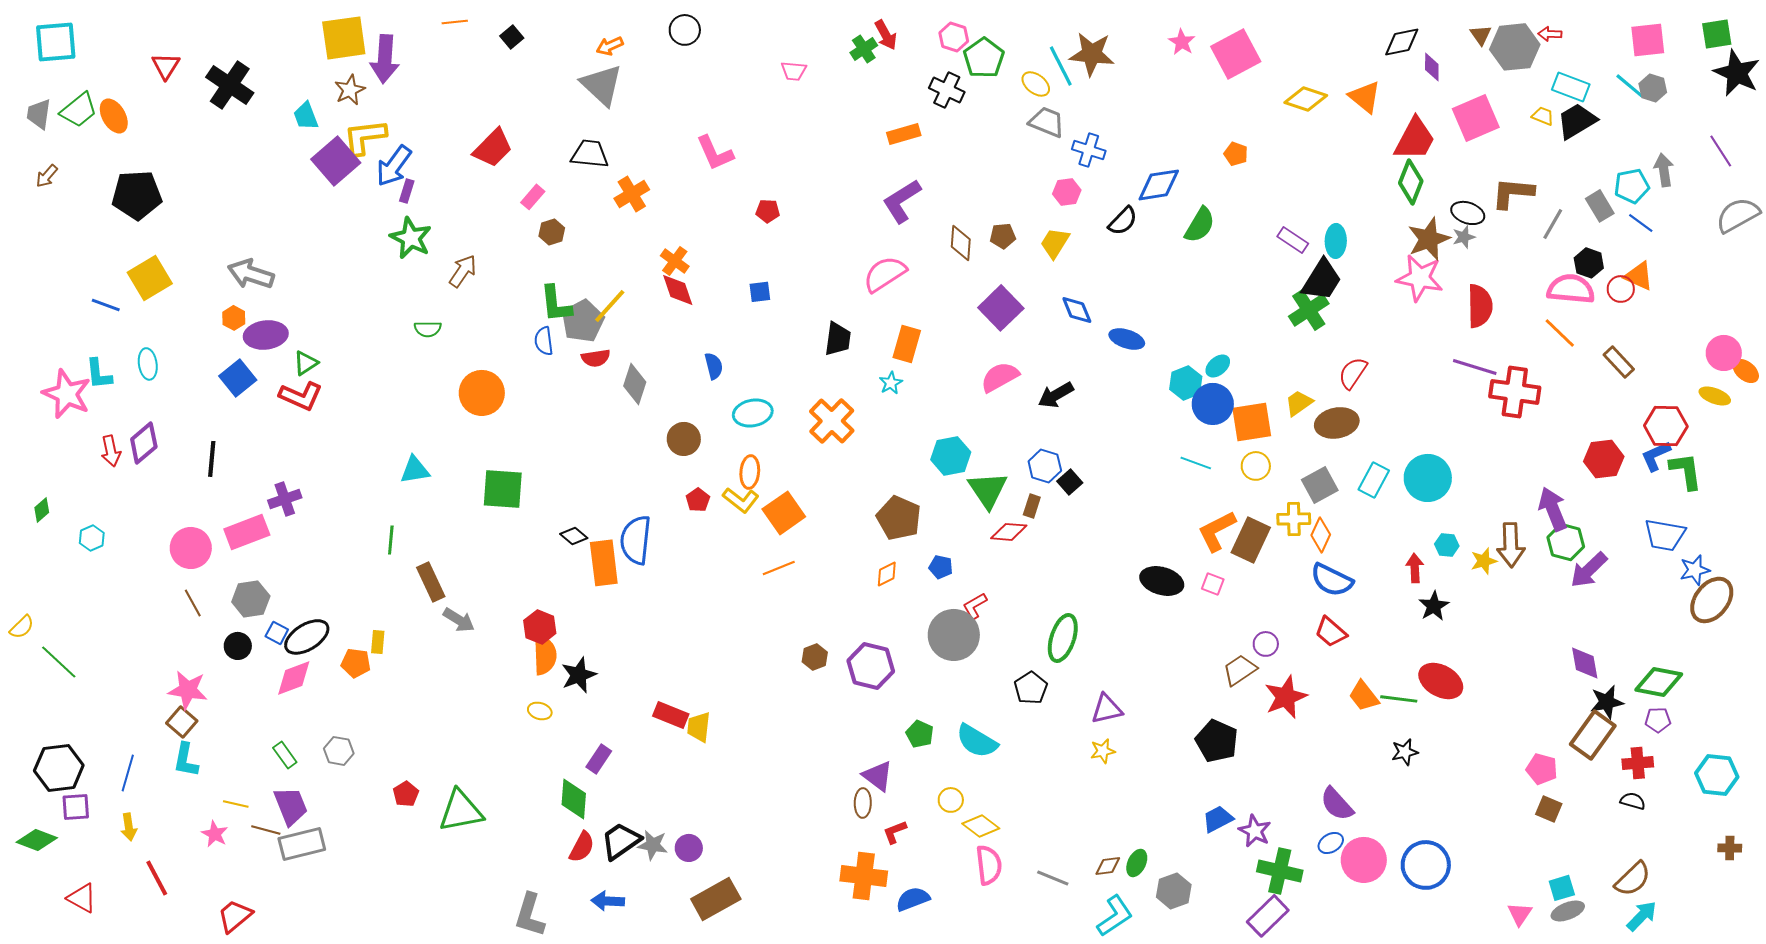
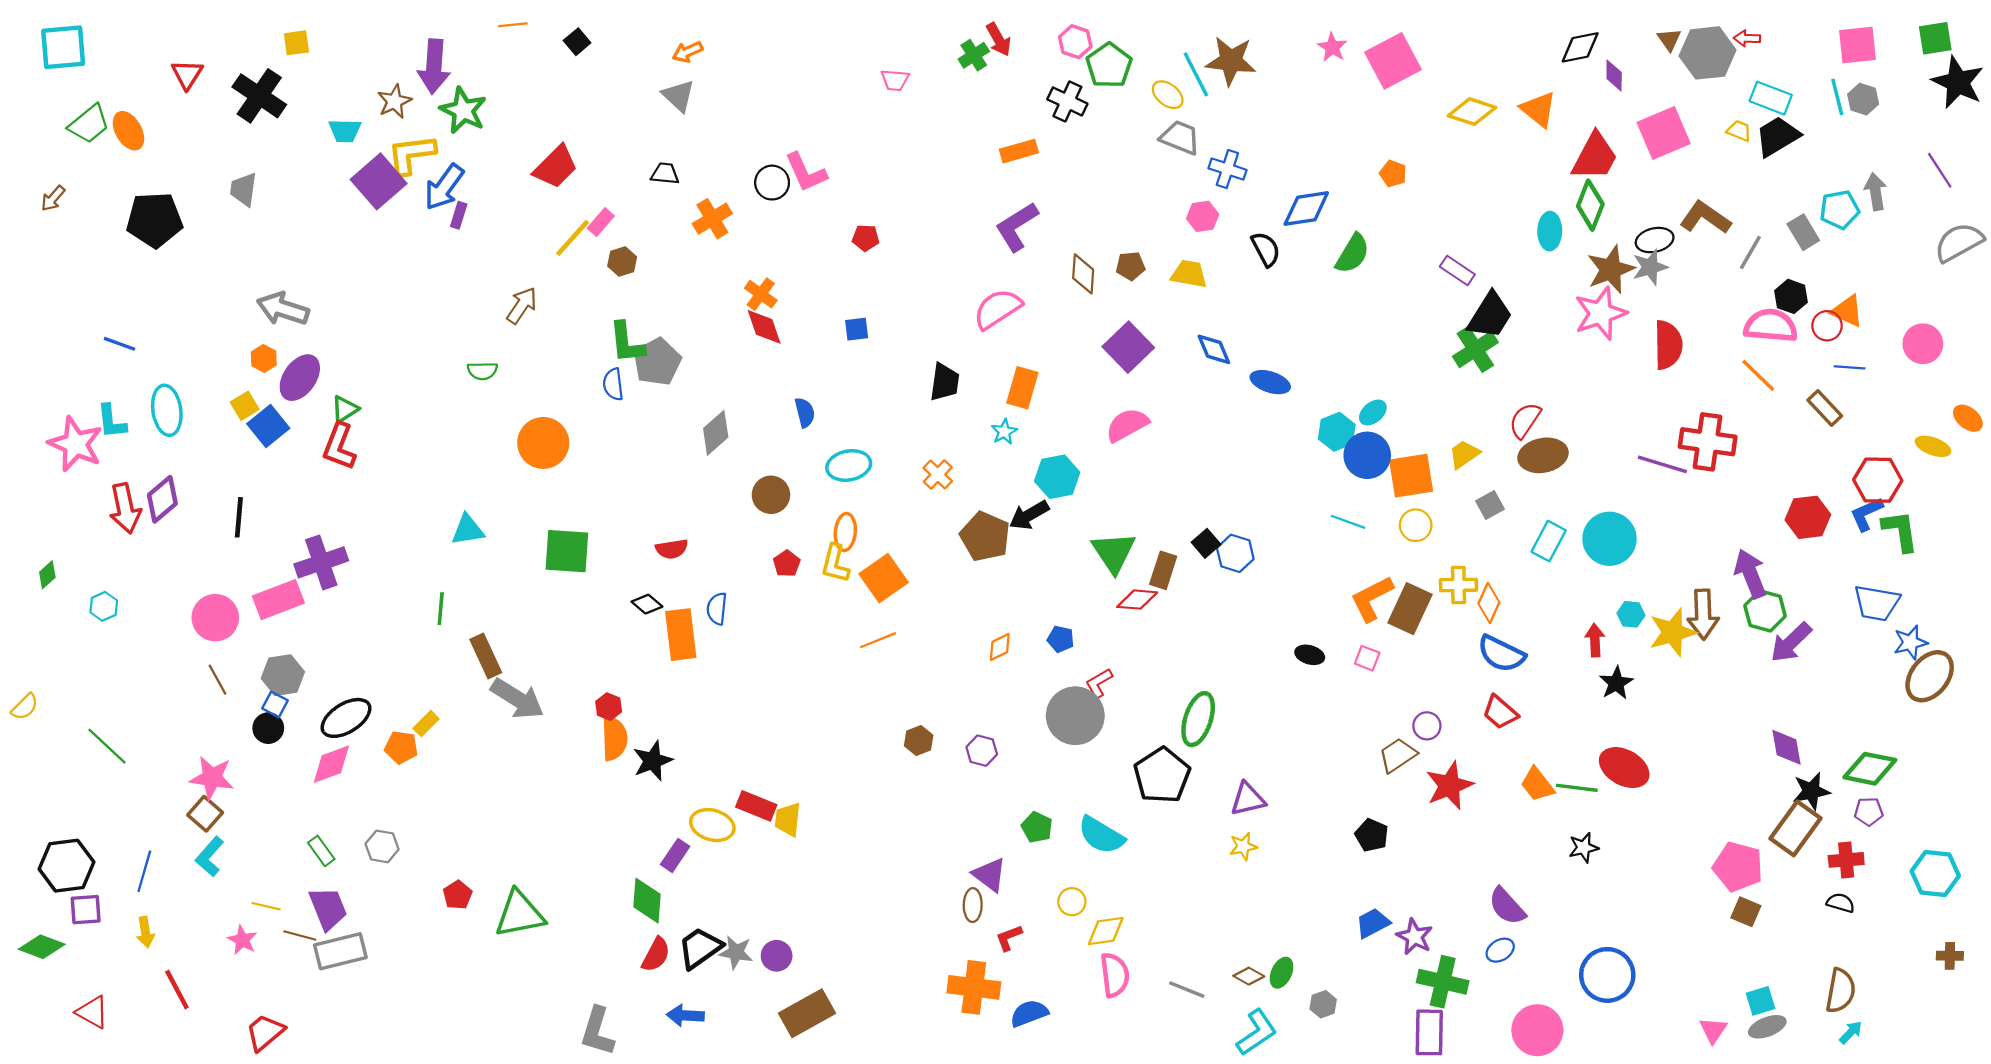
black circle: (685, 30) -> (772, 183), moved
yellow square: (344, 38) -> (296, 43), moved, size x0.5
gray triangle: (602, 85) -> (679, 96), size x0.7
cyan line: (1630, 86) -> (1837, 97), turned 36
gray trapezoid: (39, 114) -> (243, 189), moved
cyan trapezoid: (306, 116) -> (345, 131), turned -68
black trapezoid: (590, 154) -> (665, 174), size x0.7
brown L-shape: (1513, 193) -> (1705, 218), turned 30
black ellipse: (1468, 213) -> (1655, 240), turned -32
black semicircle: (1123, 221) -> (1266, 249), turned -72
blue line: (1641, 223) -> (1850, 367), moved, turned -32
gray star: (1464, 237) -> (1650, 267), size x1.4
green star: (411, 238) -> (463, 110), moved
cyan ellipse: (1336, 241) -> (1550, 231), moved
yellow trapezoid: (1055, 243) -> (1189, 274), turned 68
yellow square: (150, 278) -> (245, 406), moved, size x0.6
pink star: (1420, 278) -> (1600, 313), turned -30
yellow line: (610, 306) -> (573, 238), moved
purple ellipse: (266, 335) -> (300, 378), turned -48
pink circle: (1724, 353) -> (1923, 344), moved
red semicircle: (596, 358) -> (672, 549), moved
cyan ellipse: (148, 364) -> (167, 410), size x1.4
purple line: (1475, 367) -> (1662, 464), moved
gray diamond: (635, 384) -> (716, 433), turned 30
black arrow: (1056, 395) -> (1029, 515), moved
red L-shape: (301, 396) -> (339, 446), turned 87
orange cross: (832, 421) -> (938, 475), size x0.6
brown ellipse: (1337, 423) -> (1543, 455), moved
red arrow: (111, 451) -> (125, 508), size x1.4
cyan hexagon: (951, 456) -> (1057, 477), moved
blue hexagon: (1045, 466) -> (1235, 553), moved
gray square: (1320, 485) -> (1490, 505), moved, size x0.7
purple cross: (285, 499) -> (321, 562), size x1.4
yellow L-shape: (741, 500) -> (835, 564), turned 66
brown rectangle: (1032, 506) -> (1163, 570), size x1.4
brown pentagon: (899, 518) -> (985, 536), moved
blue semicircle: (636, 540) -> (717, 609), size x0.6
yellow star: (1484, 561) -> (1673, 632), size x1.6
black ellipse: (1162, 581) -> (1310, 655), size x0.6
gray arrow: (459, 620) -> (517, 699), size x1.5
red hexagon: (540, 627) -> (609, 707), size x0.7
blue square: (277, 633) -> (275, 704), moved
yellow rectangle: (378, 642) -> (426, 724), turned 40
green line: (59, 662) -> (107, 746), moved
purple hexagon: (871, 666) -> (982, 751), size x0.6
black pentagon: (1031, 688) -> (1162, 775), size x1.5
yellow ellipse: (540, 711) -> (712, 825), moved, size x1.6
black pentagon: (1217, 741) -> (1372, 835), size x0.7
cyan L-shape: (186, 760) -> (210, 857), turned 30
pink pentagon: (1542, 769) -> (1738, 867), size x1.4
yellow diamond: (981, 826) -> (1106, 931), turned -45
pink circle: (1364, 860) -> (1537, 1030), moved
brown diamond: (1108, 866) -> (1249, 976), turned 36
brown semicircle: (1633, 879) -> (1841, 991), turned -36
gray hexagon: (1174, 891) -> (1323, 1004), size x0.7
purple rectangle: (1268, 916) -> (1429, 1032), turned -45
cyan arrow: (1642, 916) -> (1851, 1032), size x0.7

